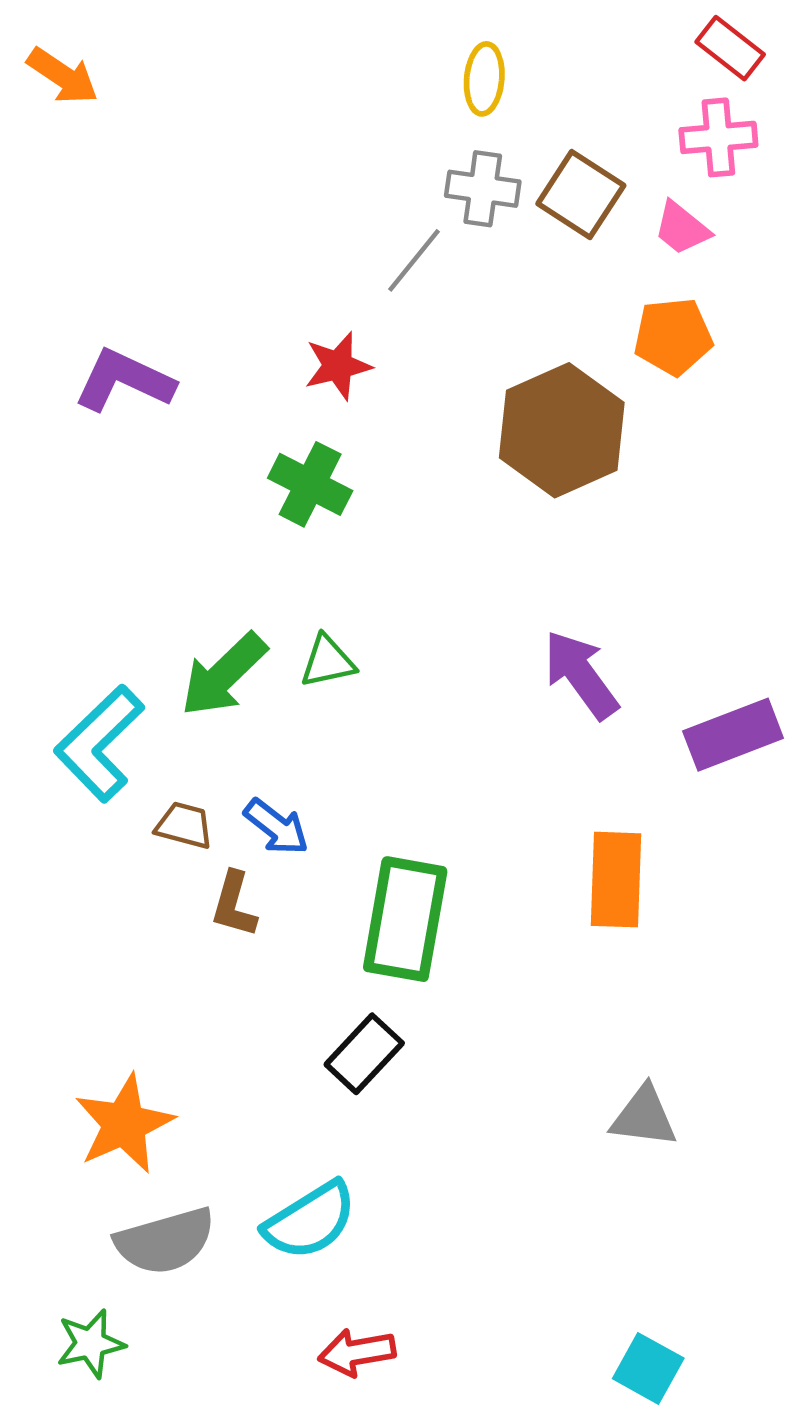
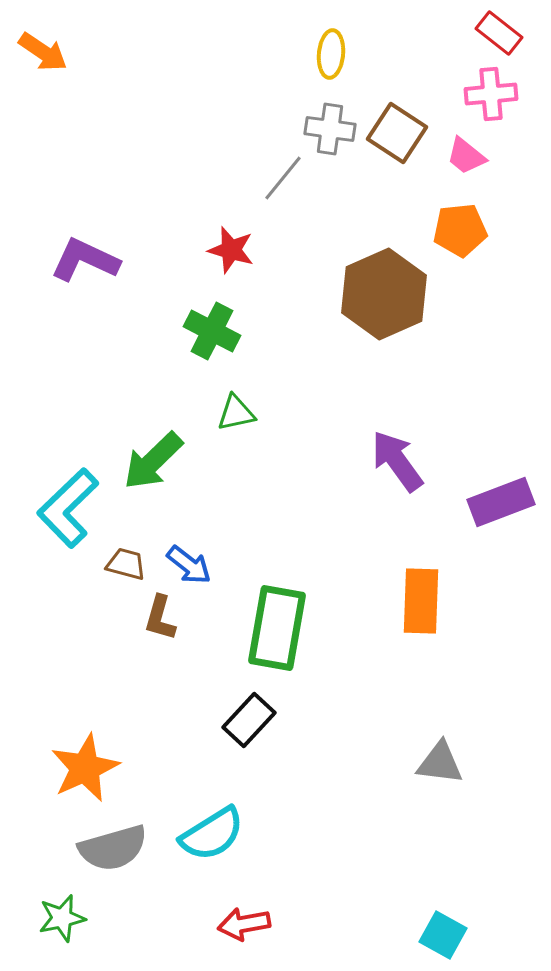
red star: (338, 366) -> (231, 250), turned 30
green triangle: (328, 661) -> (236, 413), moved

